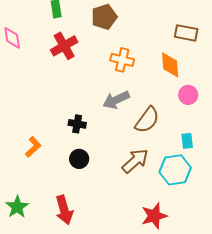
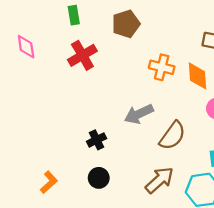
orange cross: (122, 60) -> (162, 67), moved
black cross: (77, 124) -> (97, 140), turned -36
orange L-shape: (33, 147) -> (49, 182), moved

